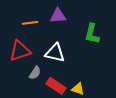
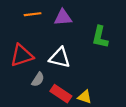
orange line: (30, 23) -> (33, 14), moved

